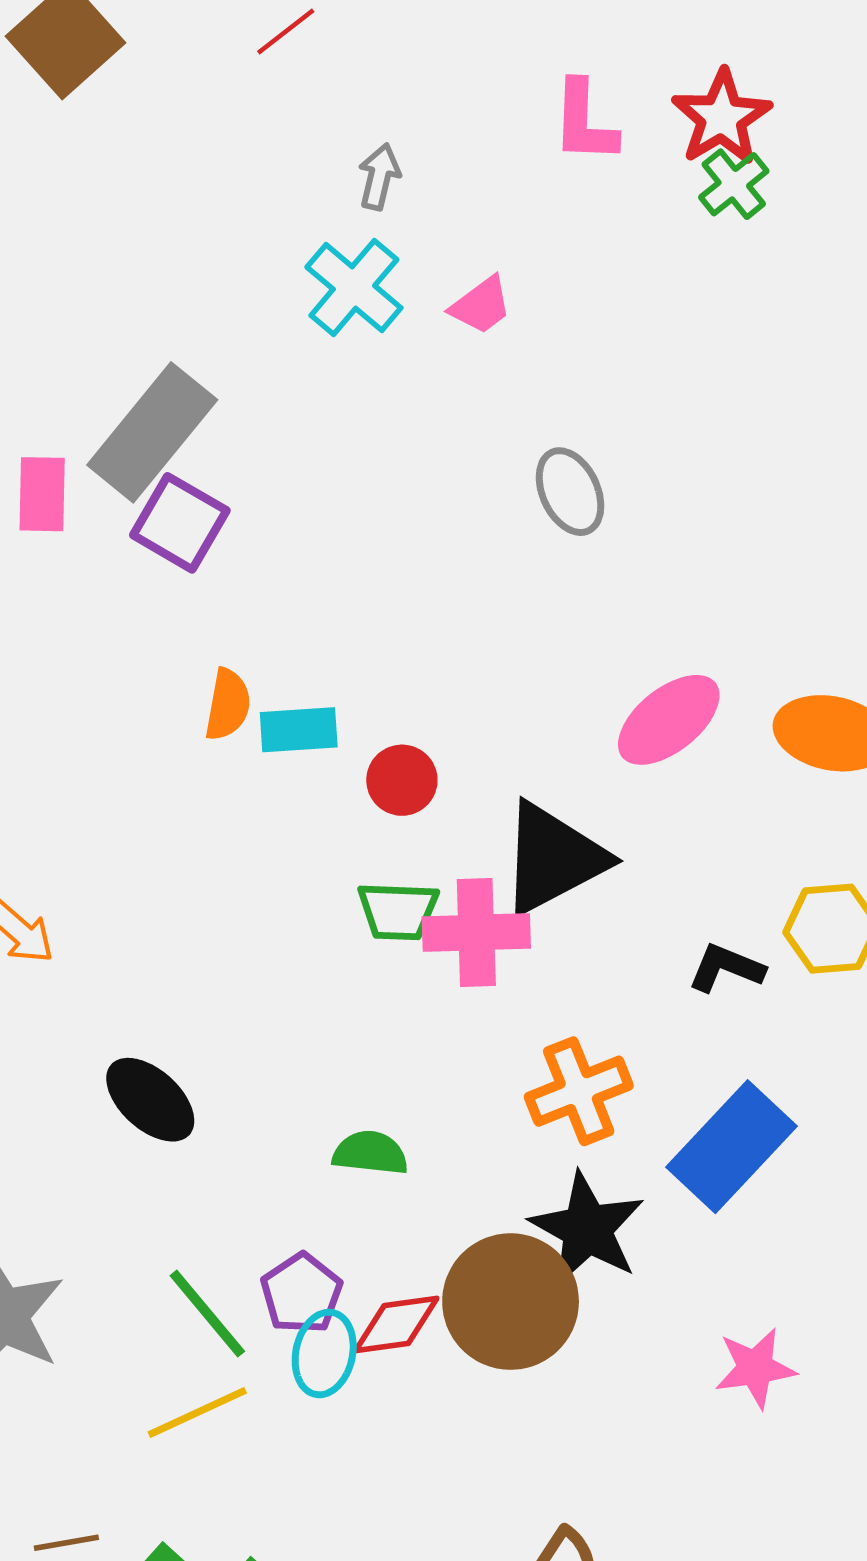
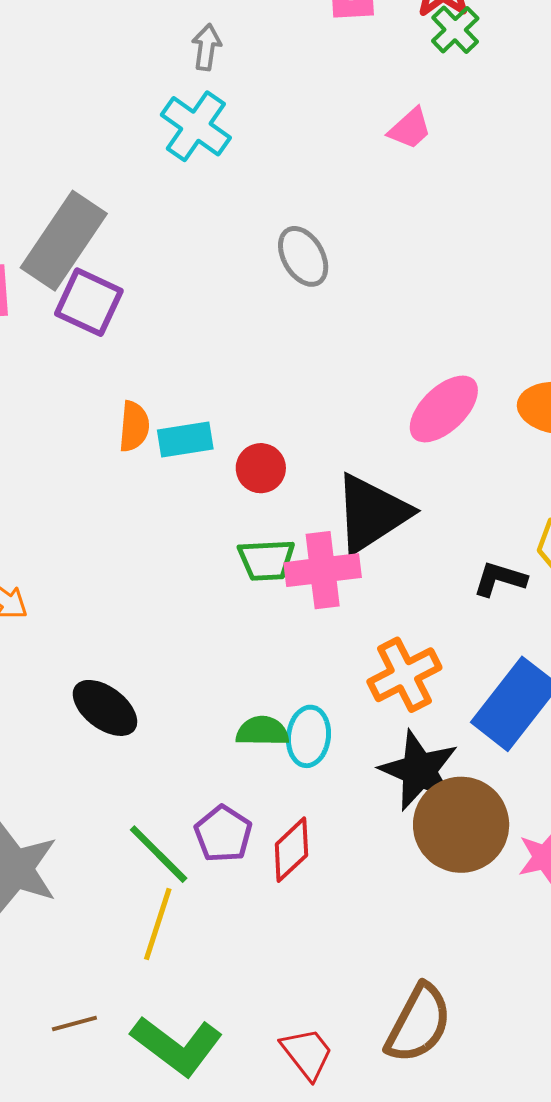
pink trapezoid: (481, 305) -> (410, 129), moved
gray ellipse: (570, 492) -> (303, 256), moved
brown circle: (511, 1302) -> (461, 825), moved
red diamond: (396, 1325) -> (291, 850), turned -30
cyan ellipse: (324, 1353) -> (308, 736), moved
yellow line: (197, 1413) -> (158, 924), turned -42

